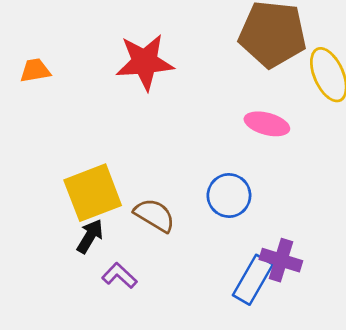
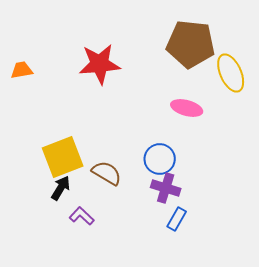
purple cross: (281, 260) -> (166, 188), moved
blue rectangle: (253, 280) -> (177, 219), size x0.7

